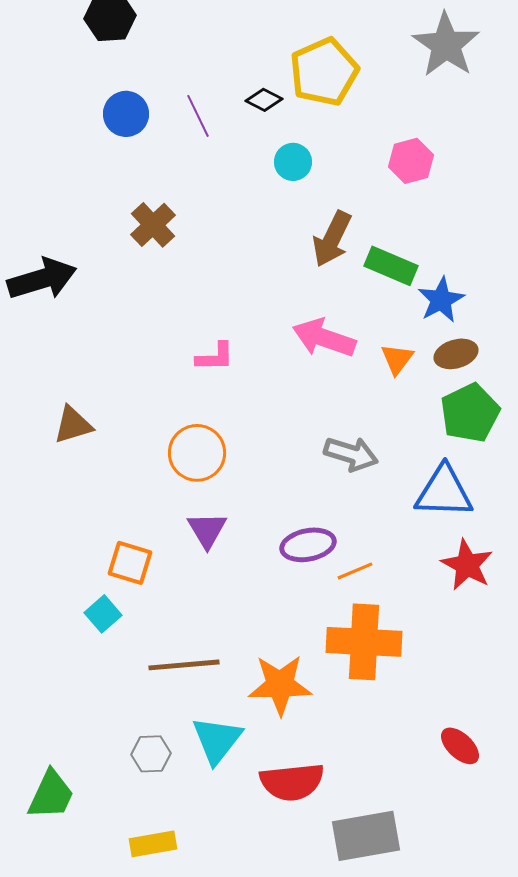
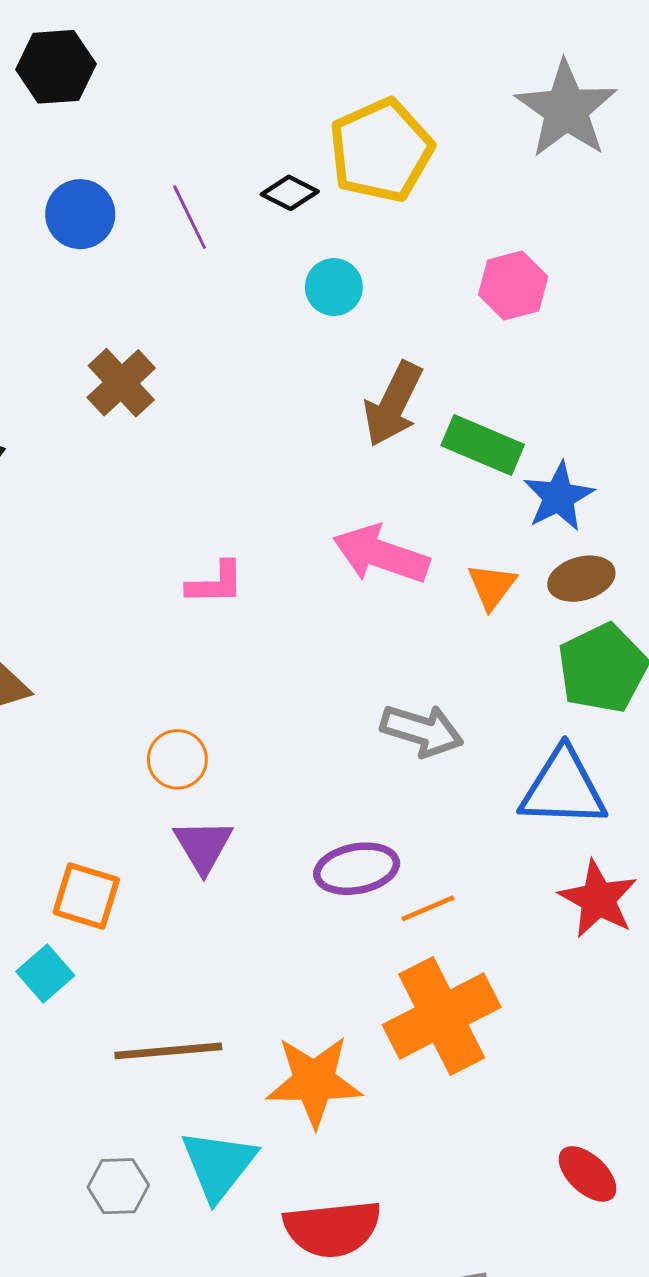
orange circle: (197, 453) -> (177, 759), moved, size x0.7
orange cross: (364, 642) -> (442, 1016), turned -30

